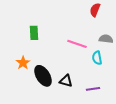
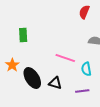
pink line: (77, 44) -> (65, 58), moved
cyan semicircle: (97, 58) -> (86, 69), moved

